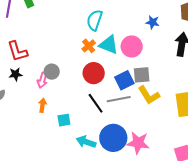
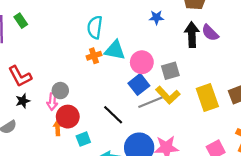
orange cross: (89, 46) -> (94, 56), turned 32
pink circle: (132, 46) -> (142, 62), moved
red circle: (94, 73) -> (68, 117), moved
gray square: (142, 75) -> (170, 71), moved
gray line: (119, 99) -> (150, 102), moved

